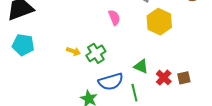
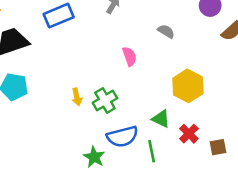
yellow hexagon: (159, 22) -> (188, 86), moved
yellow arrow: (73, 51) -> (77, 97), turned 56
brown square: (184, 78) -> (218, 147), moved

